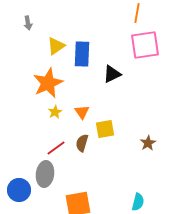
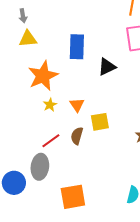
yellow triangle: (56, 46) -> (28, 39), moved, turned 30

